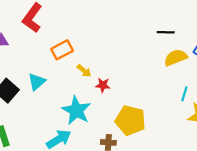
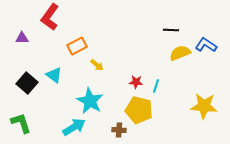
cyan triangle: (37, 82) -> (54, 75), turned -42
red star: (103, 85) -> (136, 82), moved
cyan line: (184, 94) -> (156, 86), moved

